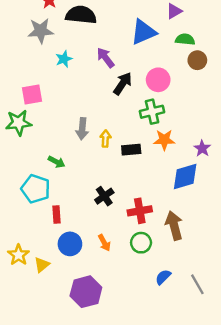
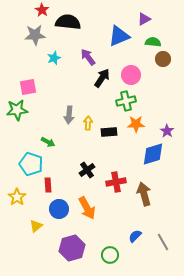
orange arrow: (104, 243) -> (87, 208), size x1.6
green circle: (141, 243) -> (110, 255), moved
yellow star: (19, 255) -> (17, 197), moved

